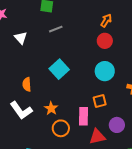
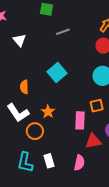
gray line: (56, 29) -> (63, 32), moved
orange circle: (61, 128) -> (35, 131), moved

